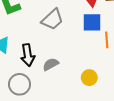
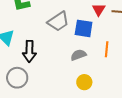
blue square: (92, 22) -> (84, 28), moved
gray semicircle: (51, 64) -> (78, 55), moved

